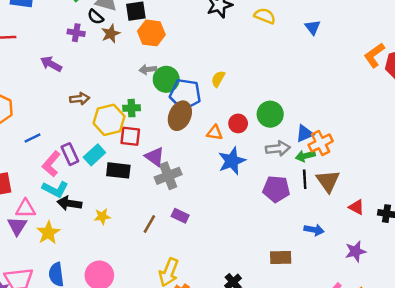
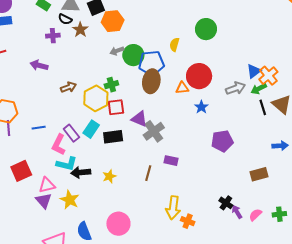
green circle: (270, 114) -> (206, 29), moved
red circle: (238, 123) -> (199, 76), size x1.6
blue line: (33, 138) -> (39, 128), turned 32
blue star: (232, 161) -> (201, 107), size x0.6
purple pentagon: (276, 189) -> (222, 141), moved

